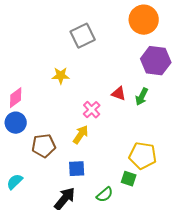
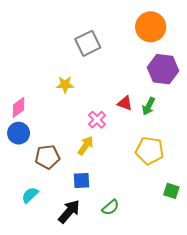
yellow pentagon: (143, 156) -> (150, 151), moved
green square: (129, 179) -> (171, 191), moved
cyan semicircle: (15, 182) -> (30, 195), moved

